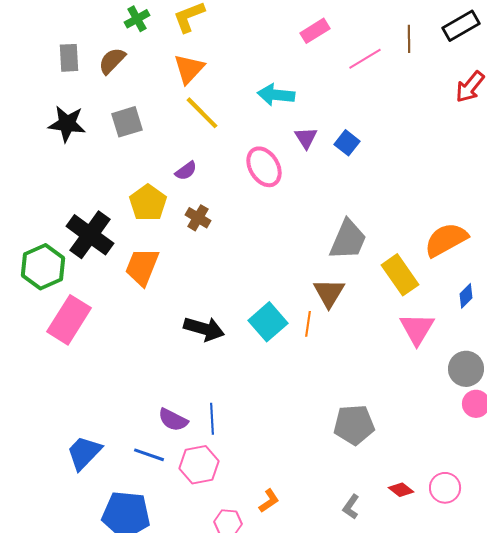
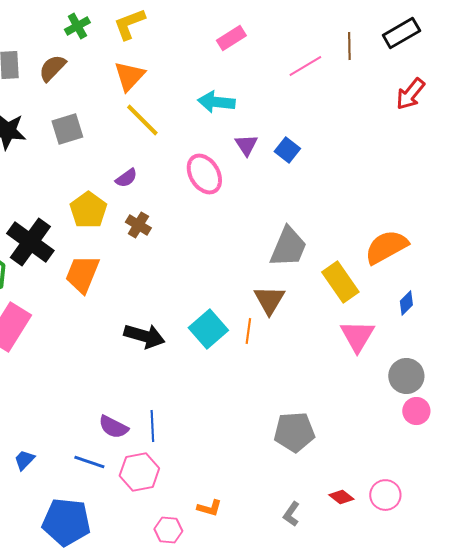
pink rectangle: (315, 31) -> (231, 38), moved
blue trapezoid: (84, 453) -> (24, 460), size x0.6
orange L-shape: (269, 501) -> (209, 508), turned 50

